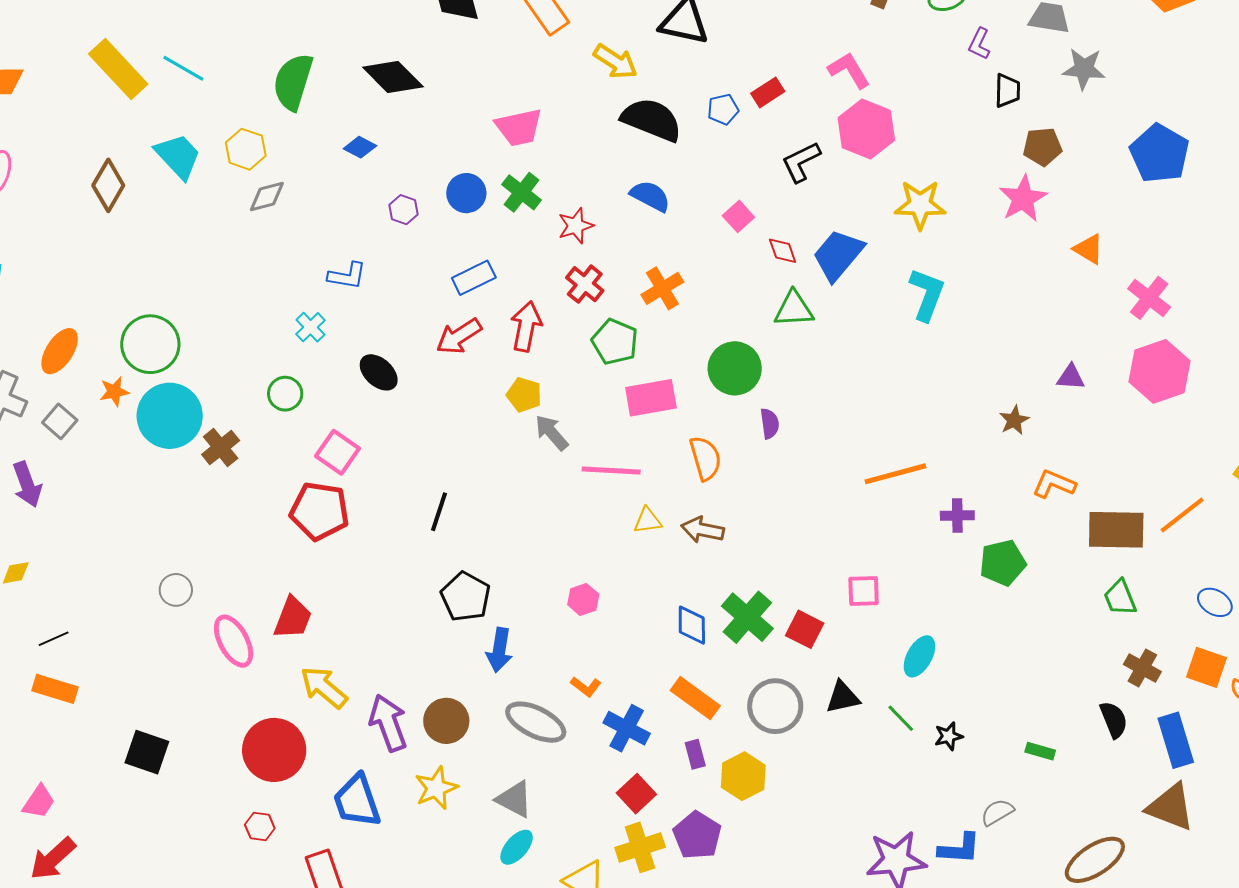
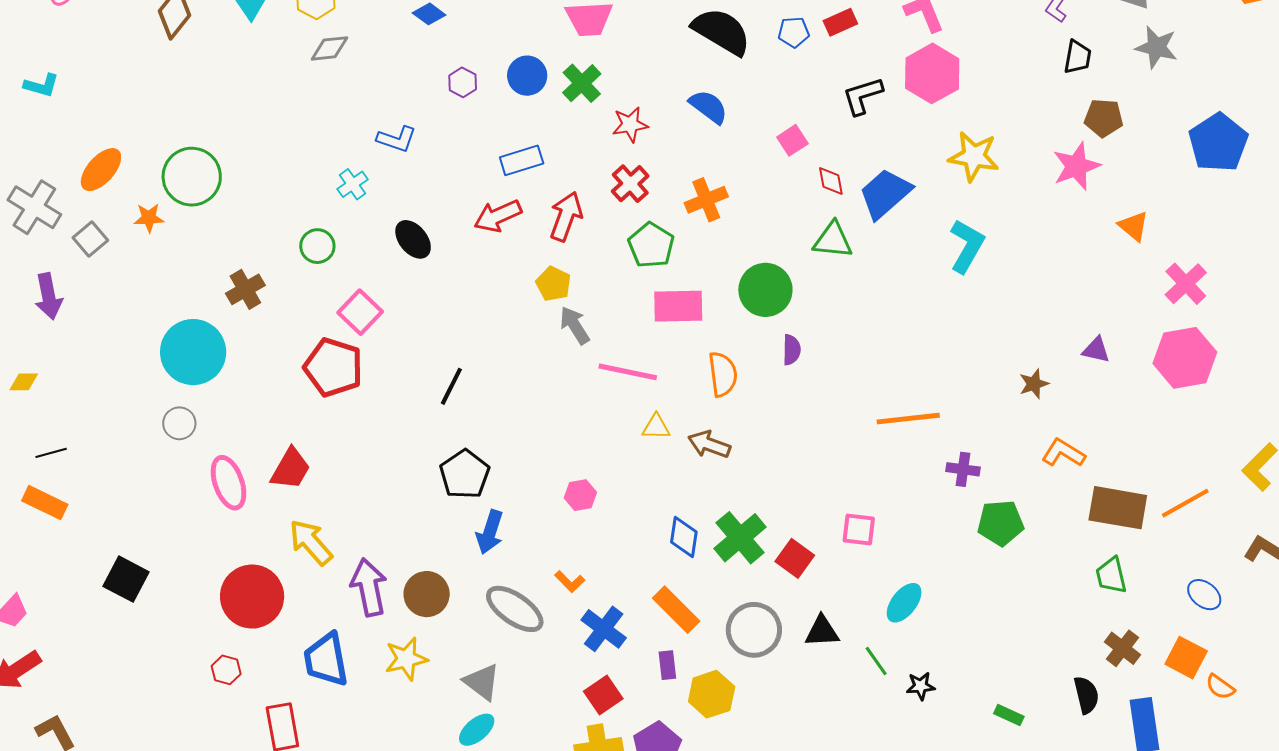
cyan circle: (170, 416) -> (193, 352), moved

